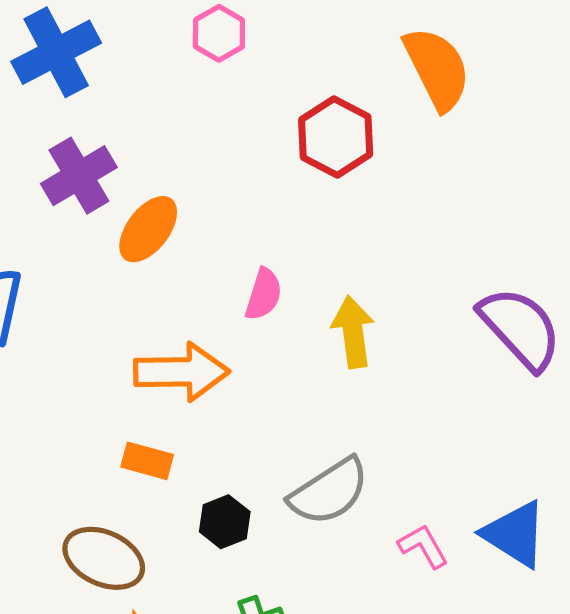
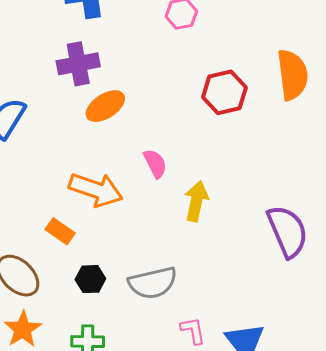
pink semicircle: (264, 294) -> (155, 164), turned -64

